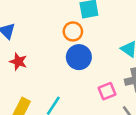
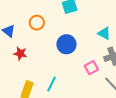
orange circle: (73, 31) -> (37, 23), moved

